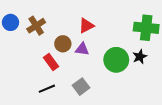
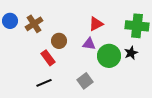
red triangle: (86, 26) -> (96, 24), moved
purple triangle: (82, 49) -> (89, 44), moved
gray square: (81, 87) -> (85, 81), moved

